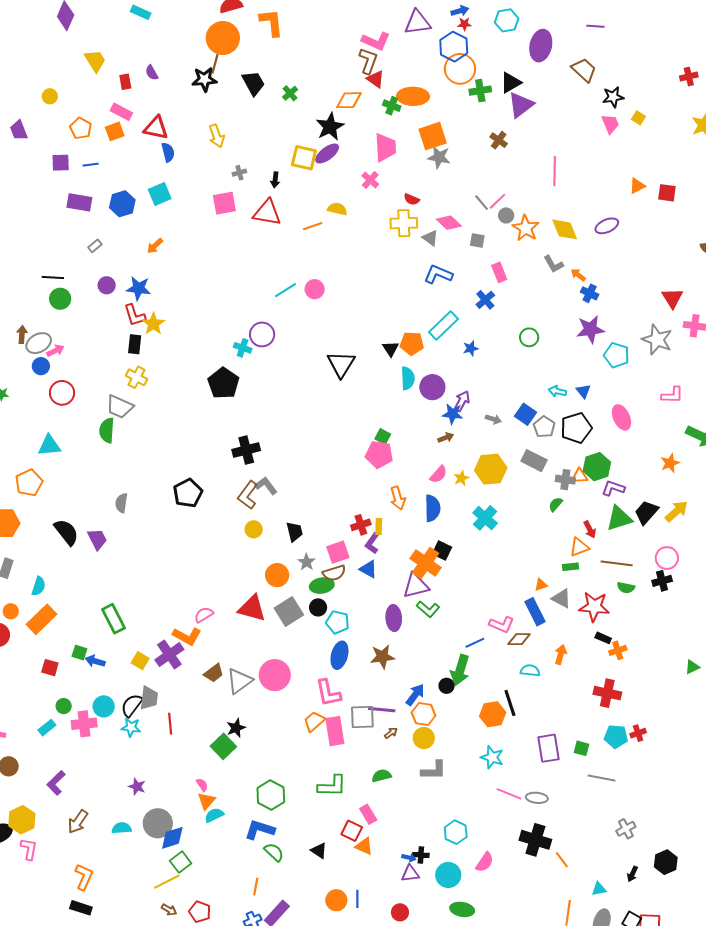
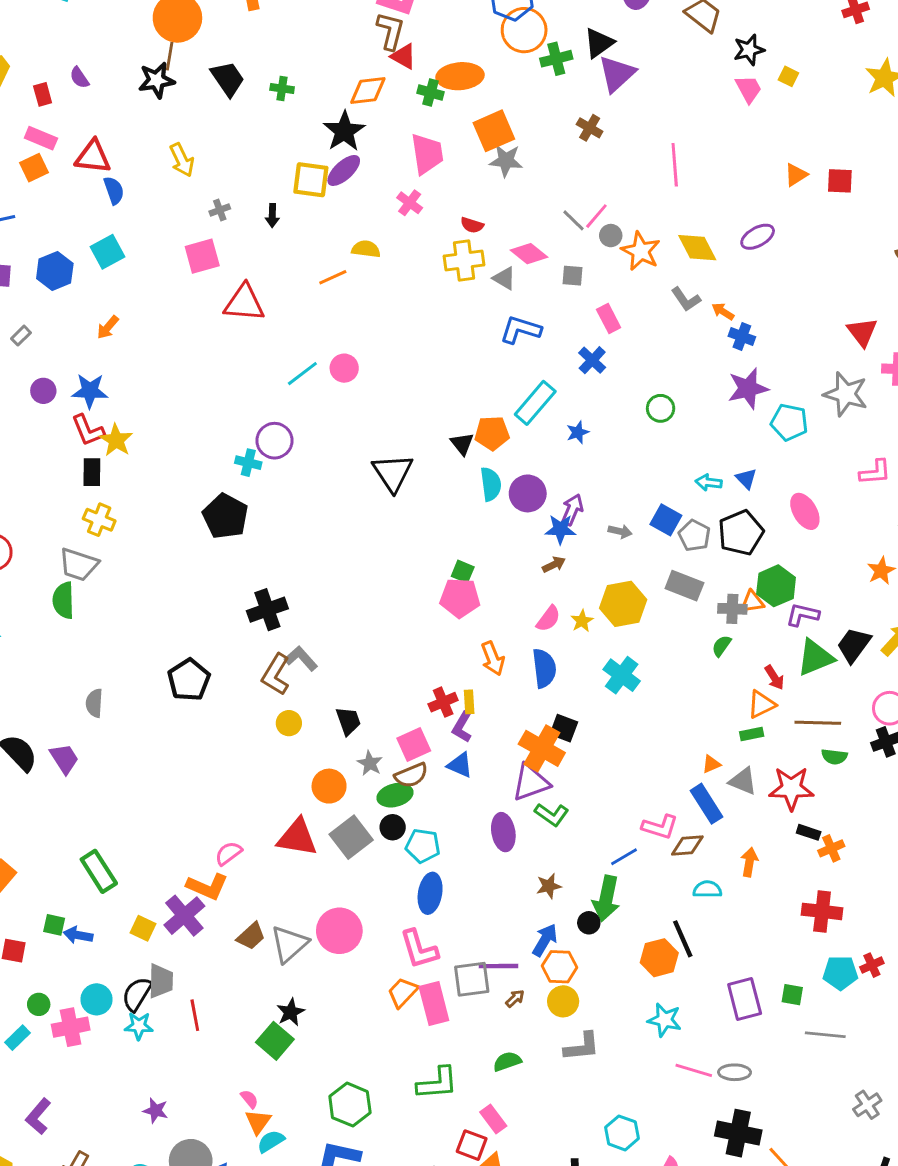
green cross: (290, 93) -> (282, 89), turned -35
red triangle: (267, 213) -> (244, 303), moved
brown star: (382, 657) -> (549, 886), moved, size x0.7

